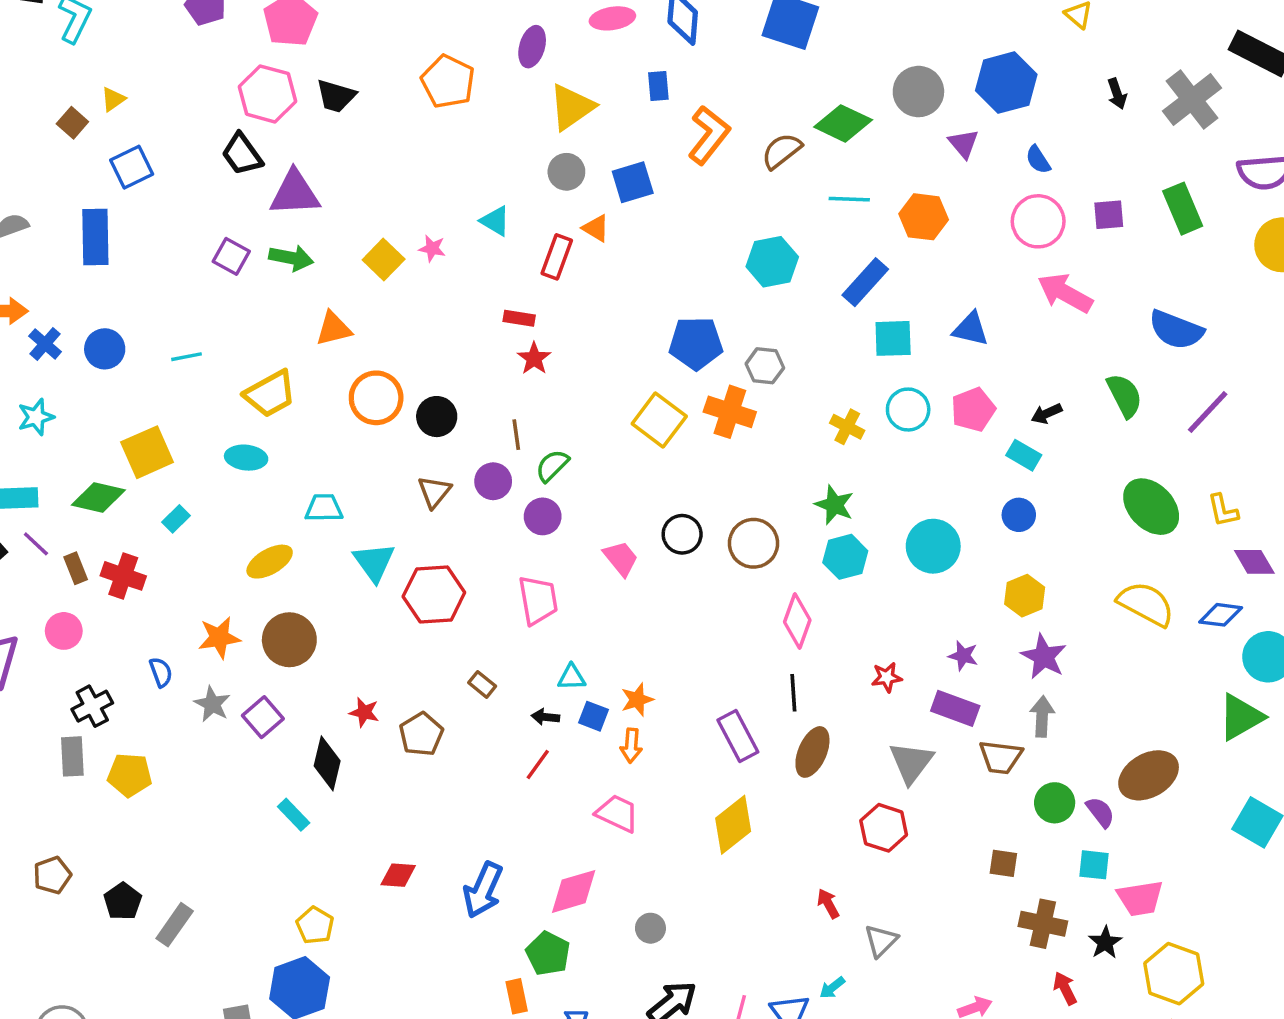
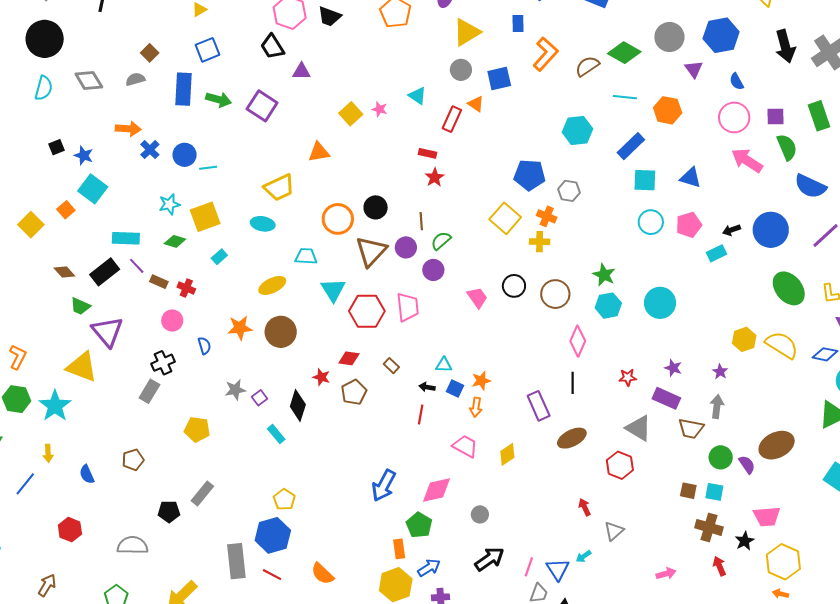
black arrow: (1117, 94) -> (785, 46), size x1.8
brown square: (72, 123) -> (150, 53), moved
purple triangle: (295, 193) -> (302, 71), size x0.6
purple square: (231, 256) -> (262, 106), size x1.4
green arrow: (291, 258) -> (219, 100), moved
cyan line: (186, 357) -> (208, 168), moved
green semicircle: (1125, 396) -> (787, 147), moved
orange circle: (376, 398) -> (338, 219), moved
orange cross: (730, 412) -> (547, 216), size x0.7
cyan star: (36, 417) -> (169, 204), moved
yellow cross: (847, 427) -> (540, 242), moved, turned -30
cyan rectangle: (1024, 455) -> (716, 253), turned -60
brown triangle: (434, 492) -> (371, 251), size x1.6
green diamond: (98, 498) -> (175, 241), size x0.7
blue circle: (1019, 515) -> (771, 230), moved, size x1.8
brown rectangle: (76, 568) -> (159, 282), turned -48
red cross: (123, 576) -> (186, 288), size x0.7
yellow hexagon: (1025, 596) -> (744, 339), moved
pink trapezoid: (538, 600) -> (408, 307), moved
pink circle: (64, 631) -> (172, 321), moved
purple star: (1044, 657) -> (720, 372), size x0.6
gray star: (212, 704) -> (235, 390), moved, turned 30
purple square: (263, 717) -> (259, 398), moved, size x0.7
brown ellipse: (812, 752) -> (572, 438), moved, turned 36
gray rectangle: (72, 756) -> (149, 391), turned 30
gray triangle: (911, 762) -> (639, 428), turned -40
red line: (538, 765) -> (421, 414), turned -30
yellow pentagon: (130, 775) -> (197, 429), moved
yellow diamond: (733, 825) -> (507, 454), moved, size x0.7
cyan square: (1094, 865) -> (714, 492), moved
red diamond: (398, 875) -> (349, 358), moved
black pentagon: (123, 901) -> (169, 512), moved, turned 30

